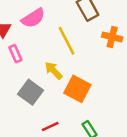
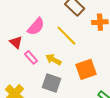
yellow arrow: (54, 71) -> (53, 60), moved
orange square: (77, 89) -> (86, 69), turned -30

